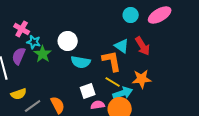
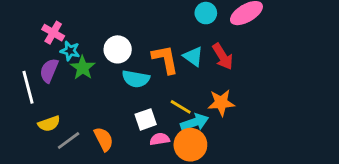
orange L-shape: (112, 61) -> (165, 59), moved

